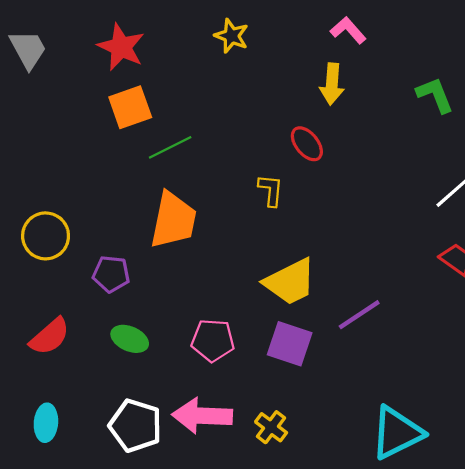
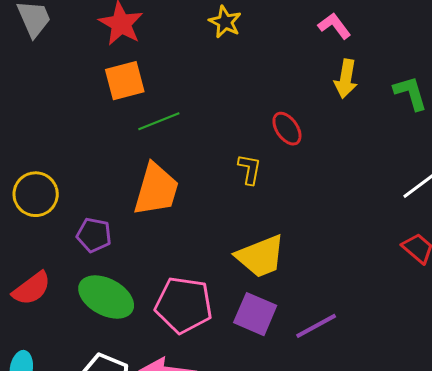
yellow arrow: (332, 84) -> (346, 79), moved
purple line: (359, 315) -> (316, 326), moved
green ellipse: (130, 339) -> (106, 297), size x1.6
pink pentagon: (213, 340) -> (184, 305), size x1.4

